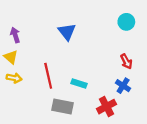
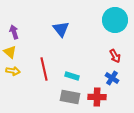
cyan circle: (126, 22) -> (115, 20), size x1.6
gray rectangle: (62, 107) -> (70, 97), moved
red cross: (107, 107) -> (97, 97), turned 30

